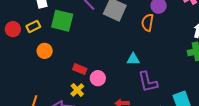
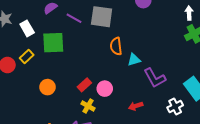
orange semicircle: (148, 23) -> (116, 46), moved
orange circle: (45, 51) -> (47, 87), moved
red rectangle: (80, 69) -> (84, 85), turned -48

